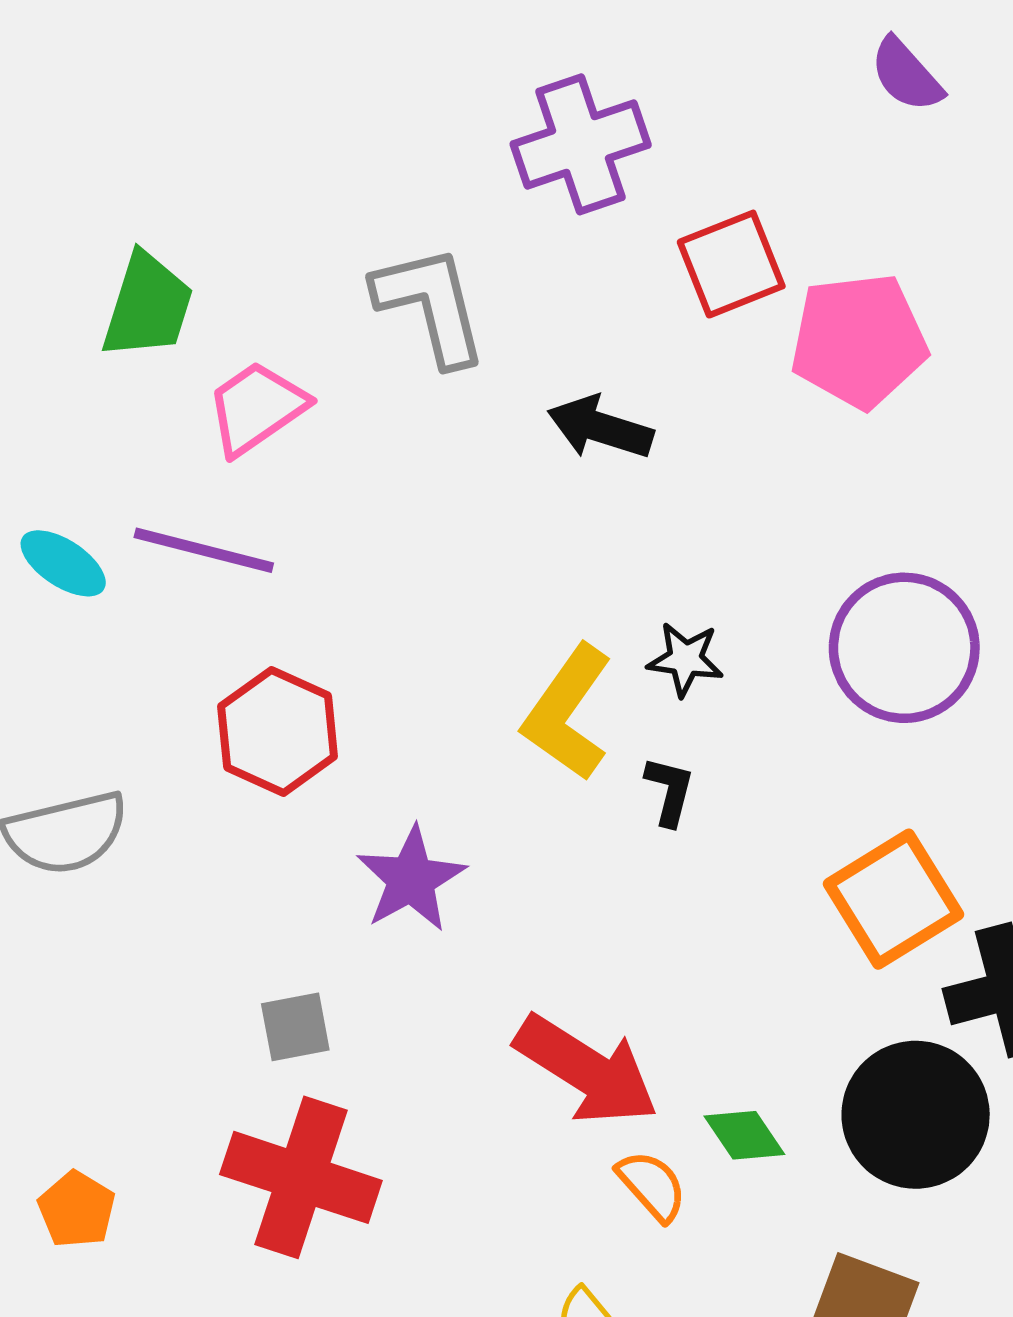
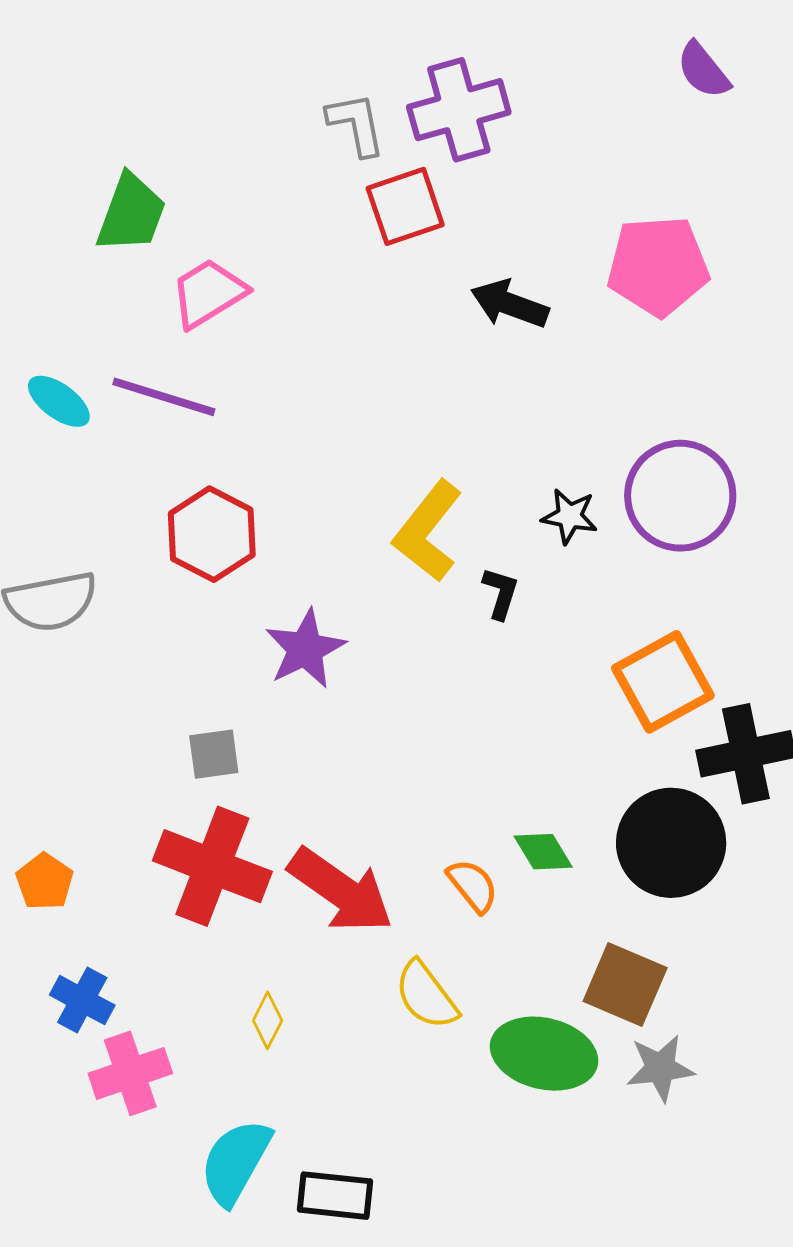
red square: (731, 264) -> (405, 206), moved
gray L-shape: (431, 305) -> (356, 124), moved, size x0.7
black arrow: (600, 428) -> (510, 304), moved
black star: (685, 659) -> (570, 516), moved
red arrow: (586, 1070) -> (341, 890), moved

